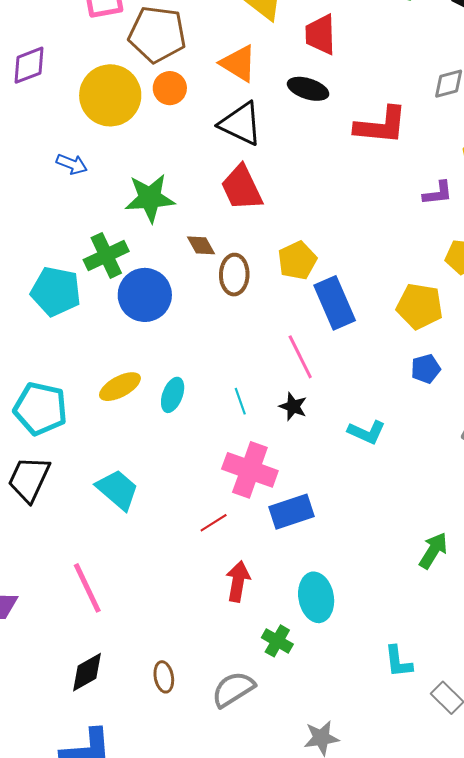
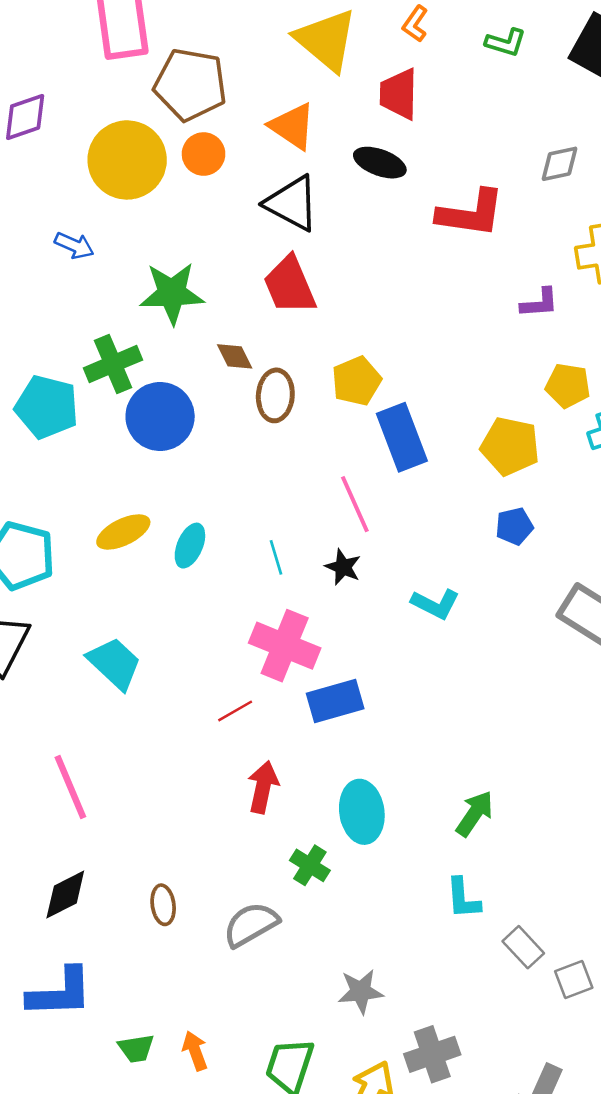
green arrow: (433, 551) -> (475, 814), moved

